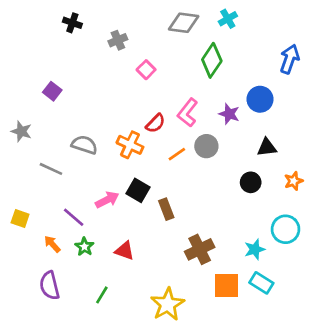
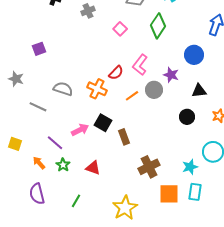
pink square: (146, 70) -> (120, 29), moved
purple square: (52, 91) -> (39, 49), turned 32
purple star: (229, 114) -> (171, 75), moved
cyan rectangle: (261, 283) -> (195, 192), turned 66

